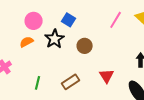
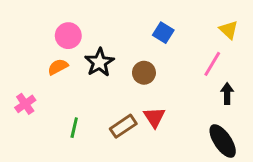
blue square: (69, 20) -> (163, 33), moved
pink line: (116, 20) -> (212, 64), moved
red triangle: (107, 76) -> (154, 117), moved

